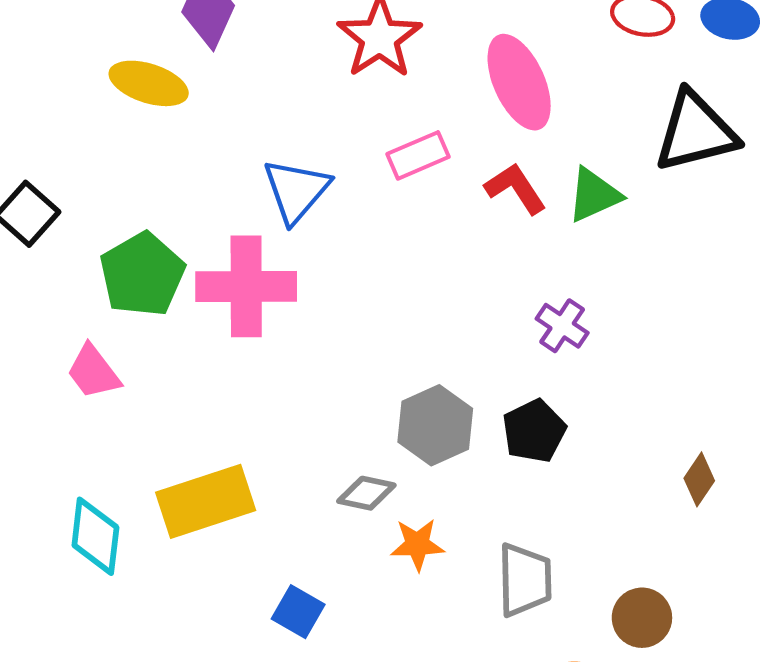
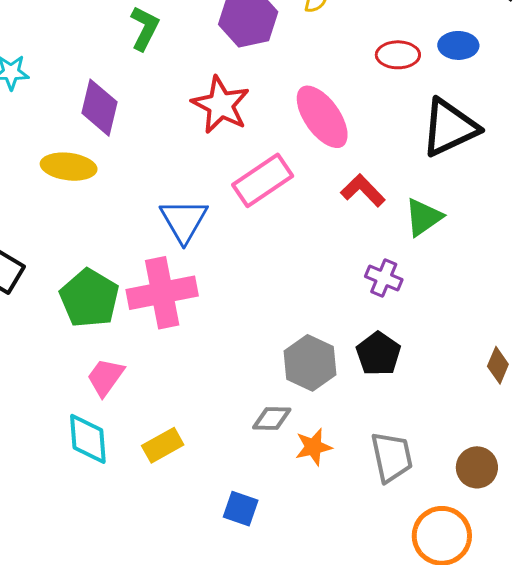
pink rectangle: (418, 155) -> (263, 180), size x1.4
red L-shape: (516, 188) -> (363, 190), moved
green triangle: (594, 195) -> (423, 217), moved
pink trapezoid: (93, 372) -> (105, 377), moved, turned 84
yellow rectangle: (206, 501) -> (163, 445), size x0.6
cyan diamond: (95, 536) -> (88, 439), moved

